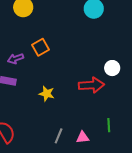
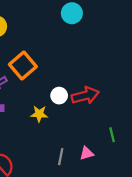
orange square: (40, 47) -> (23, 66), size x1.4
white circle: (112, 68) -> (59, 96), moved

